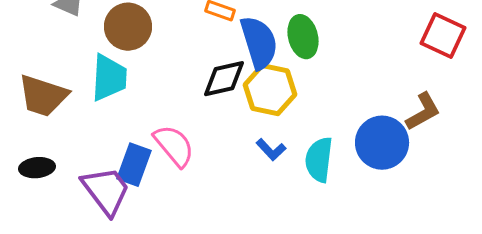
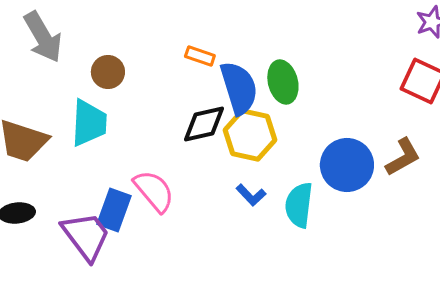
brown circle: (128, 27) -> (108, 72), size x0.7
blue circle: (382, 143) -> (347, 165), moved

